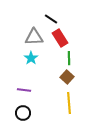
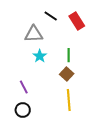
red rectangle: (60, 38) -> (77, 21), moved
cyan star: (31, 58) -> (40, 56), moved
purple line: (24, 90) -> (24, 87), turned 56

